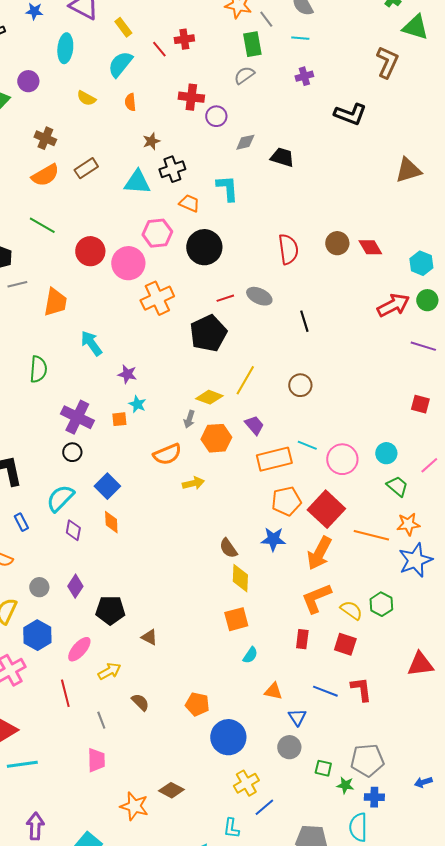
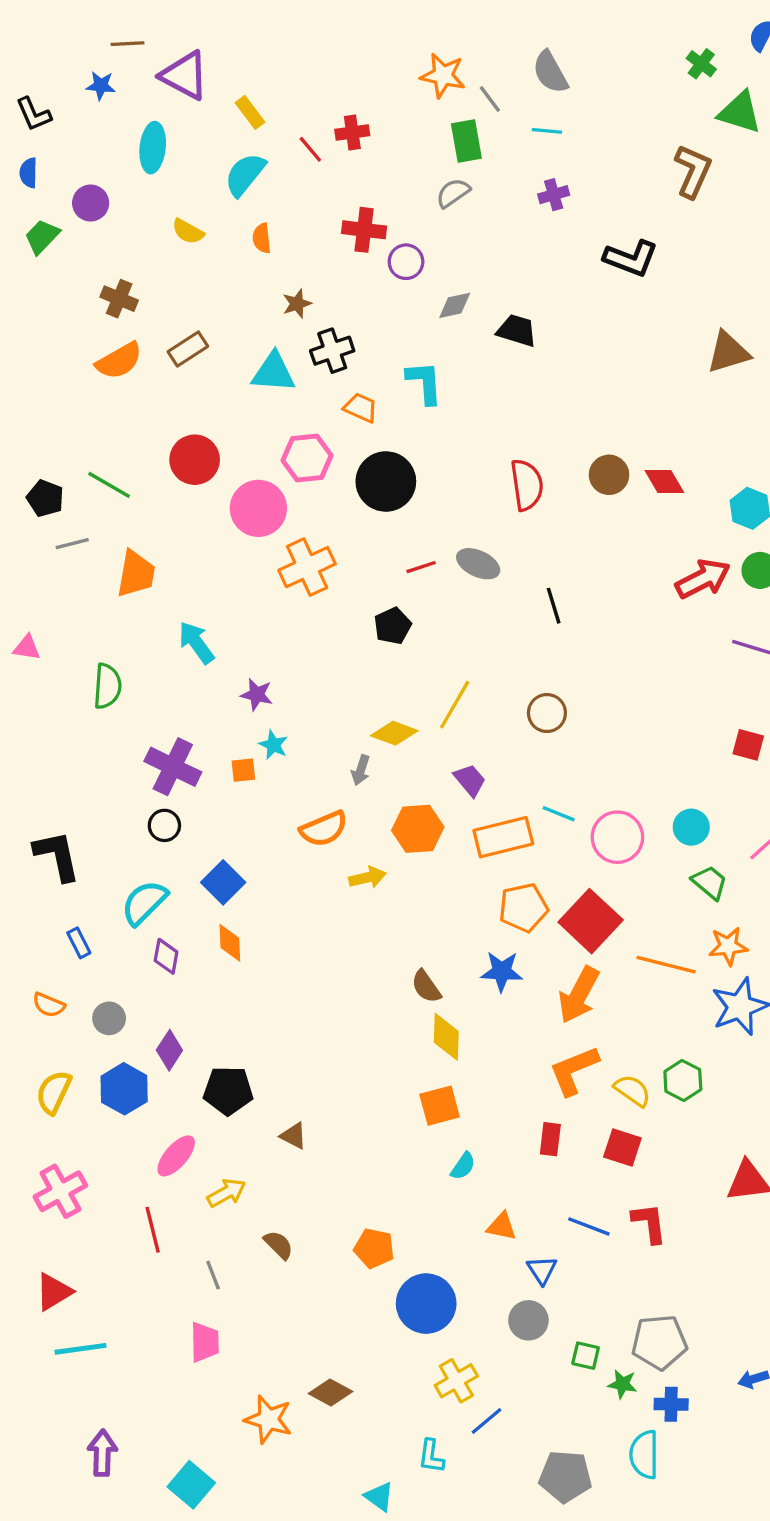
green line: (42, 225) -> (109, 485), moved
red circle: (90, 251) -> (195, 460), moved
black pentagon: (208, 333) -> (393, 626), size x0.6
orange hexagon: (216, 438) -> (418, 829), moved
gray circle: (39, 587) -> (109, 1018), moved
blue hexagon: (37, 635) -> (124, 1089), moved

